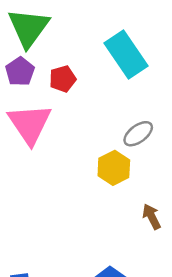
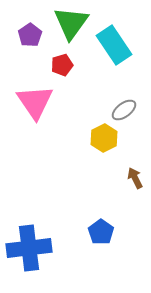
green triangle: (29, 28) -> (71, 23), moved
purple pentagon: (20, 72) -> (30, 35), moved

